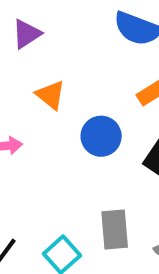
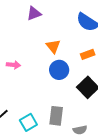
orange triangle: (51, 95) -> (53, 46), moved

